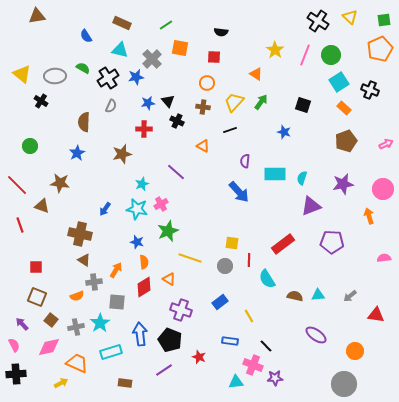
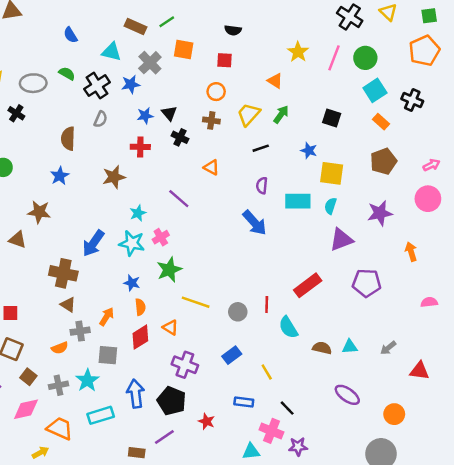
brown rectangle: (122, 23) -> (135, 27), moved
black line: (230, 130) -> (261, 148), moved
pink circle: (383, 189) -> (428, 199), moved
blue arrow: (105, 209) -> (93, 243), size x1.6
yellow square: (232, 243) -> (332, 173), moved, size x1.5
brown rectangle: (125, 383) -> (137, 453), moved

